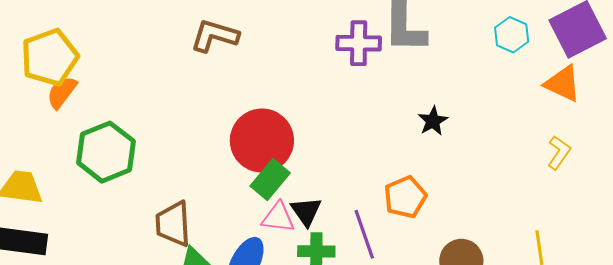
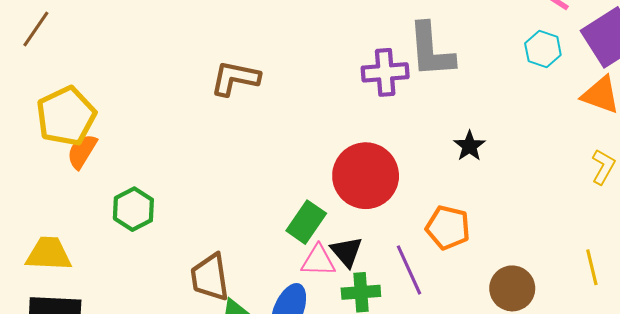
red circle: (262, 141) -> (366, 176), moved
green hexagon: (106, 152) -> (133, 209), size x0.7
orange pentagon: (405, 197) -> (448, 228), turned -30

